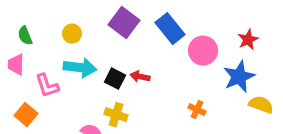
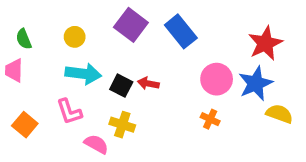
red star: (248, 40) -> (265, 43), size x1.5
pink circle: (203, 51) -> (217, 79), moved
pink L-shape: (47, 86) -> (69, 112), moved

